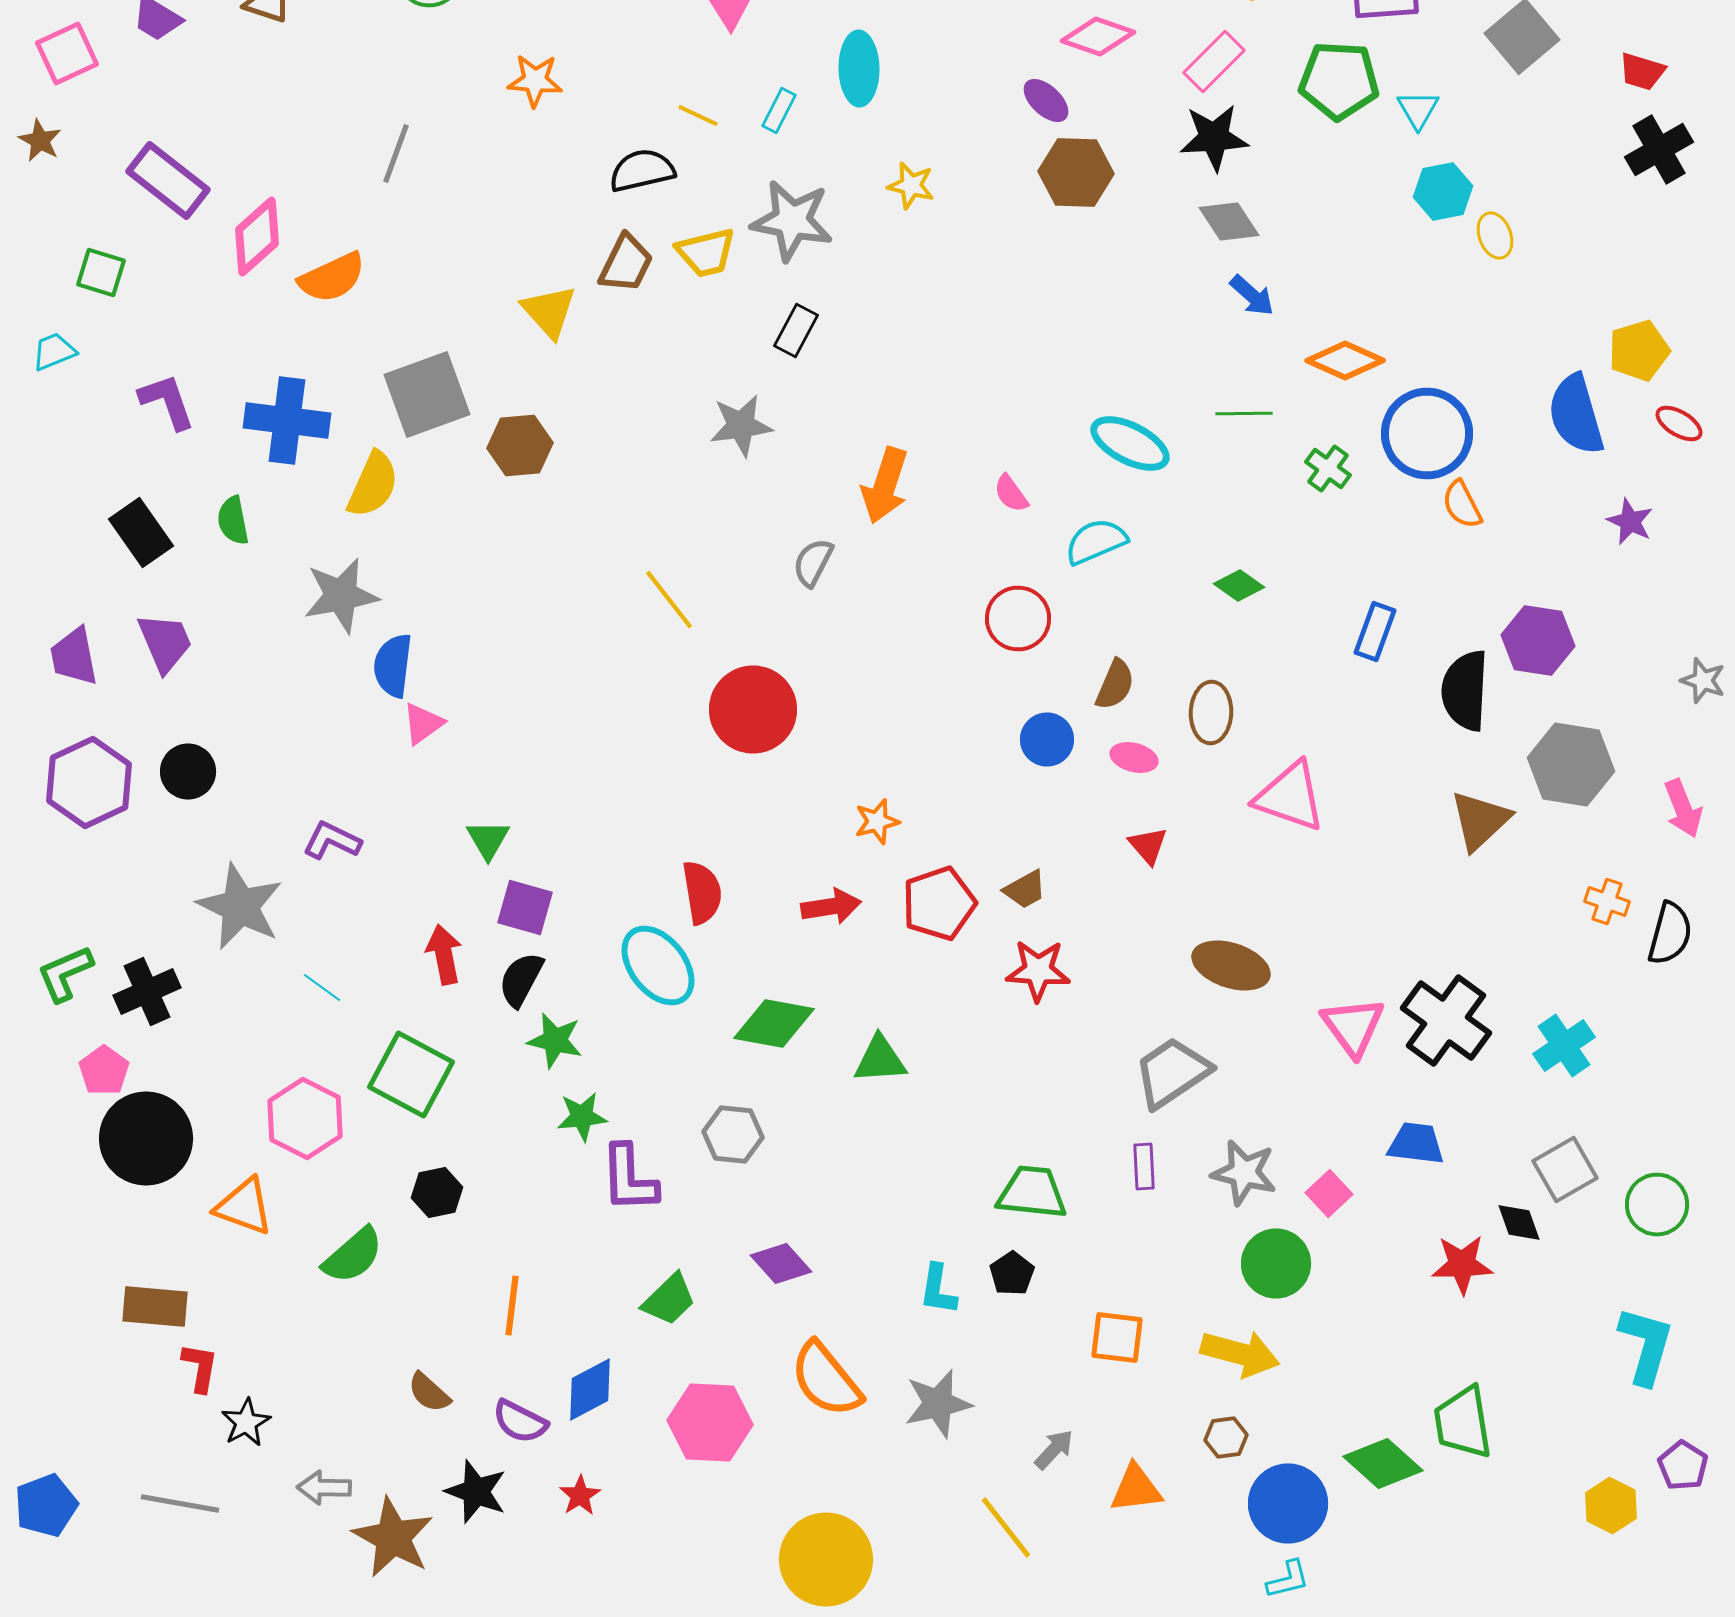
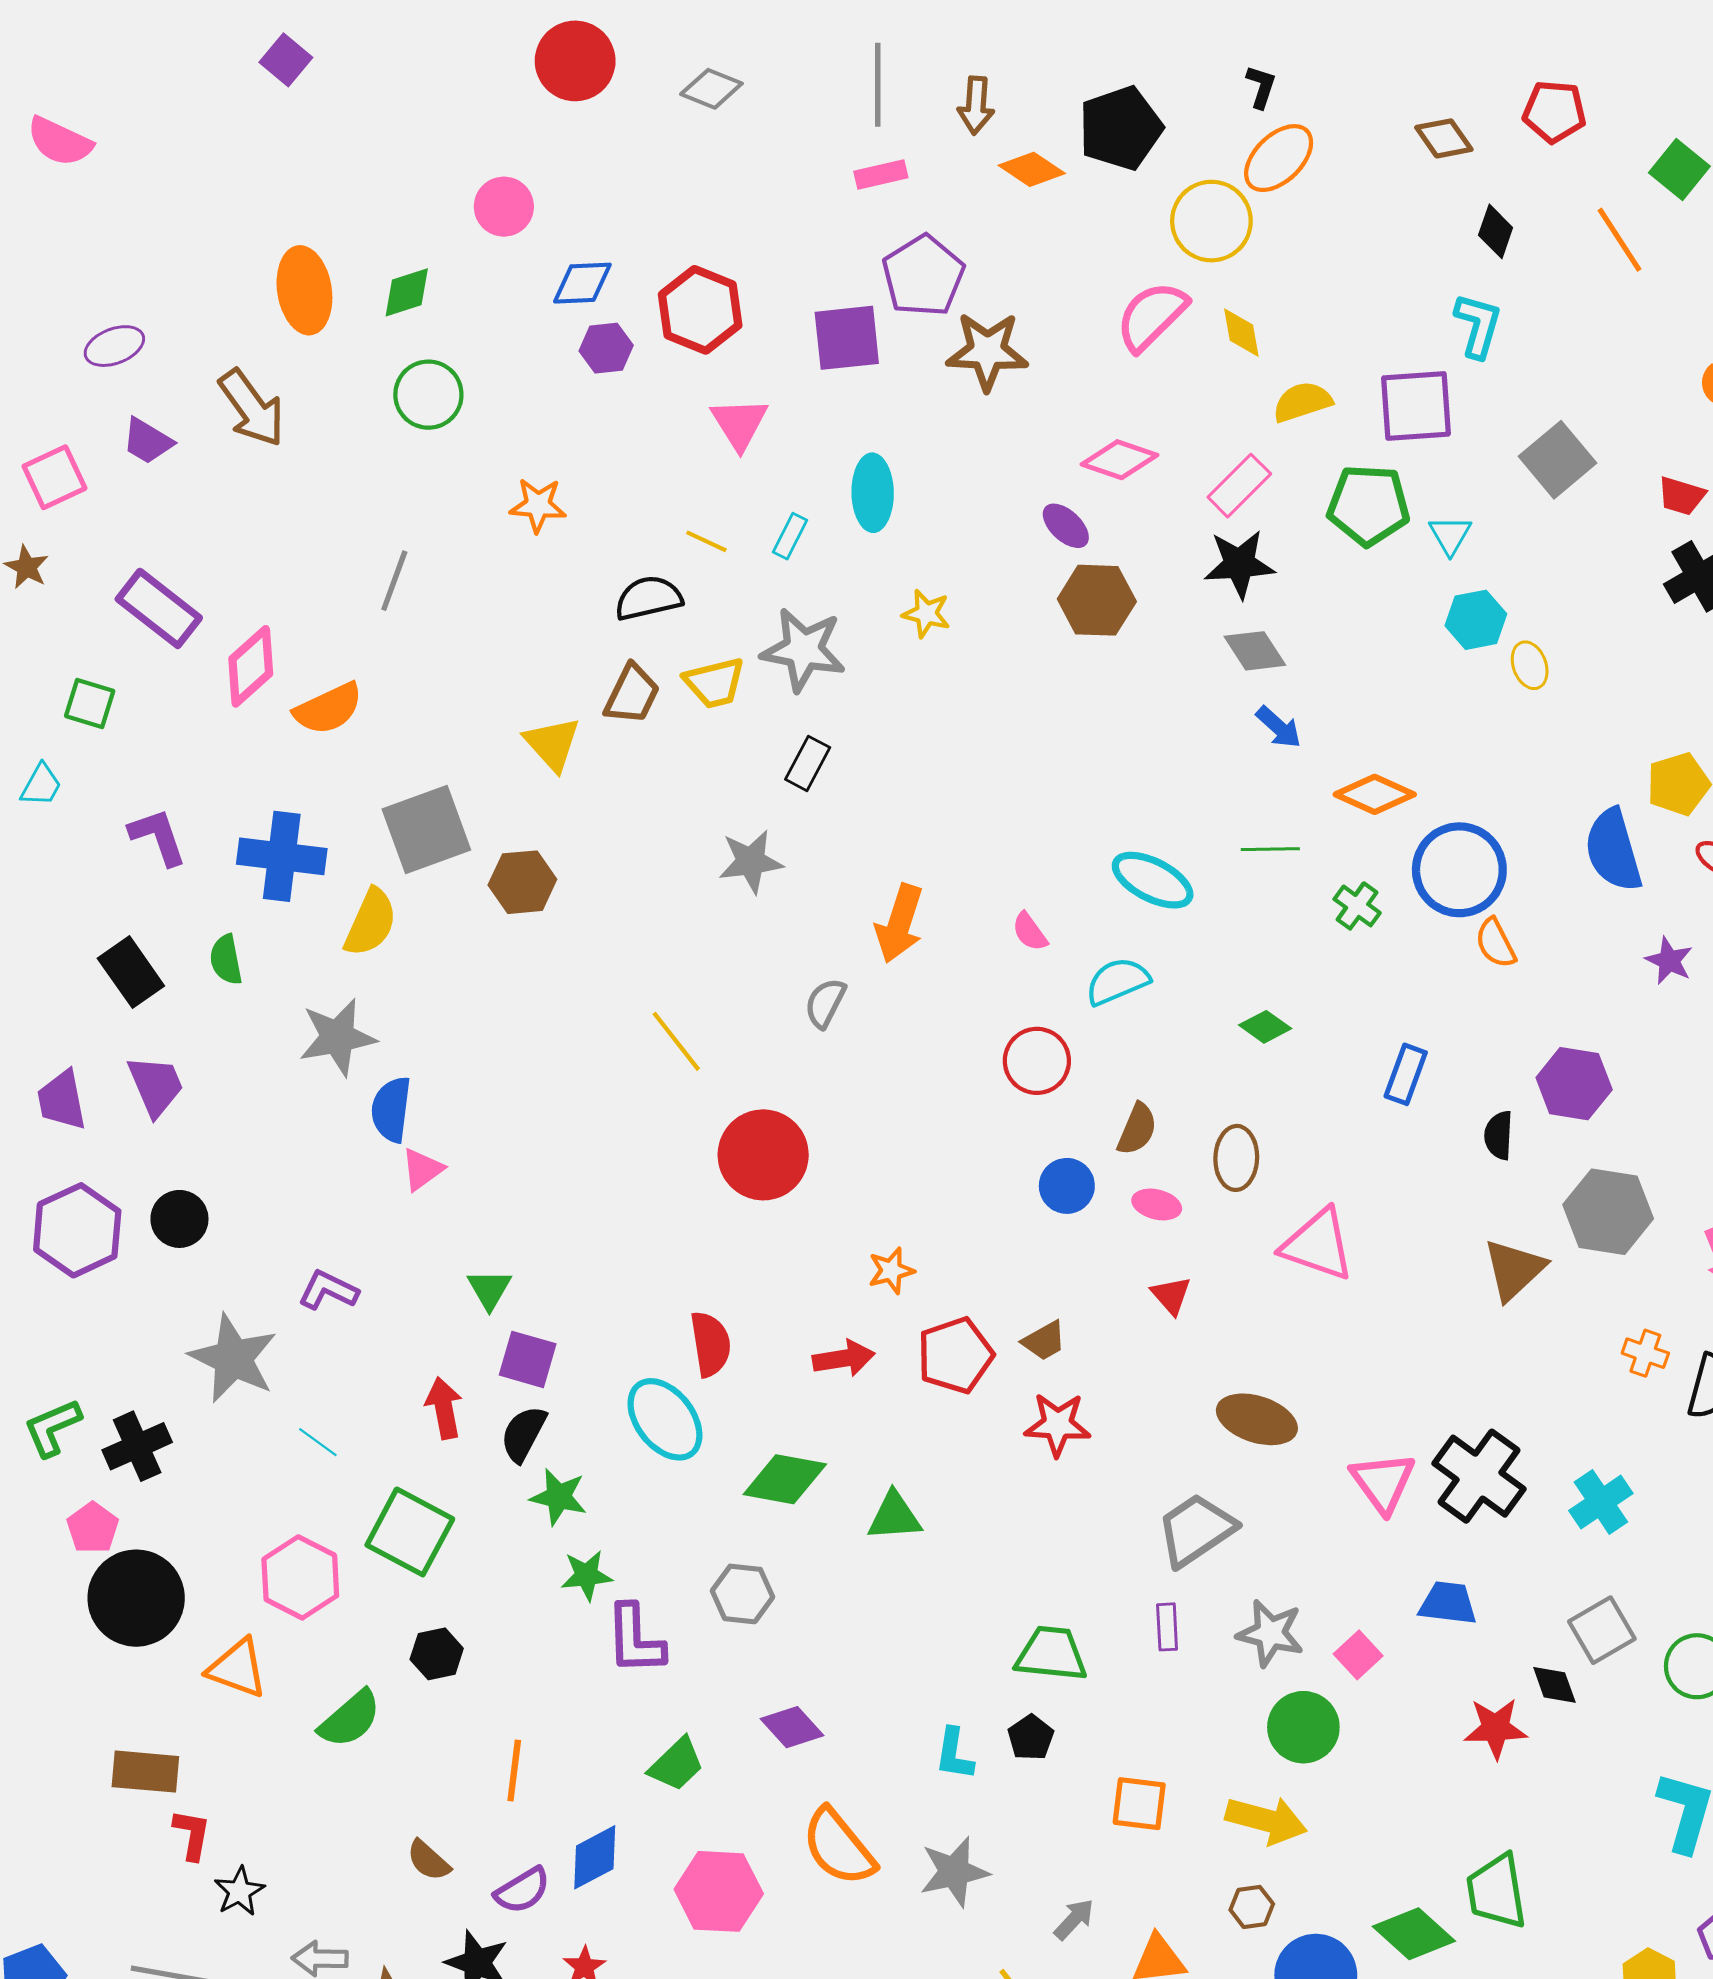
cyan trapezoid: (54, 352) -> (41, 785), turned 141
black semicircle: (1465, 690) -> (1499, 1135), size x0.6
purple semicircle: (520, 1422) -> (522, 1890), turned -58

